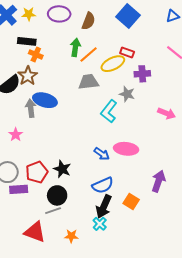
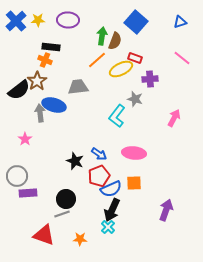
brown semicircle: (89, 21) -> (115, 41), moved
black rectangle: (27, 41) -> (51, 47), moved
green arrow: (75, 47) -> (102, 36), moved
gray trapezoid: (89, 82) -> (78, 87), moved
pink arrow: (167, 113) -> (174, 118), turned -84
blue arrow: (102, 154) -> (99, 154), moved
black star: (62, 169) -> (75, 161), moved
red pentagon: (37, 172) -> (99, 176), moved
purple arrow: (158, 181) -> (166, 210), moved
orange square: (131, 202) -> (134, 183), moved, turned -35

